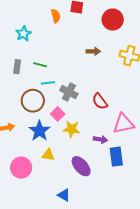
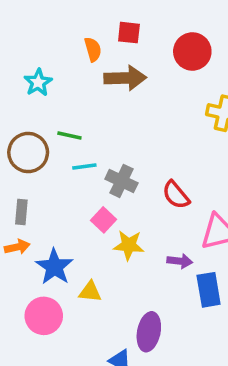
brown arrow: (93, 51) -> (125, 78), moved, size x1.6
gray rectangle: (17, 67) -> (21, 212), moved
brown circle: (33, 101) -> (28, 153), moved
blue star: (39, 131) -> (54, 267), moved
purple ellipse: (81, 166) -> (149, 332), moved, turned 55

